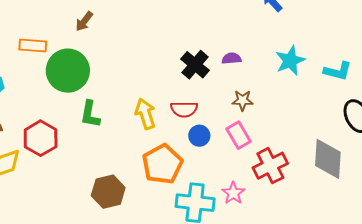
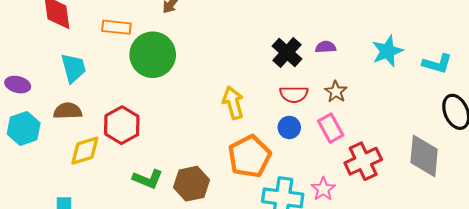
brown star: (242, 100) -> (336, 92), turned 30
red semicircle: (184, 109) -> (294, 94), moved
green L-shape: (90, 114) -> (148, 179), moved, turned -80

